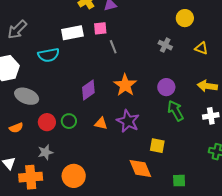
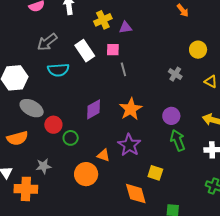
gray arrow: (17, 30) -> (47, 42), moved
white rectangle: (72, 33) -> (85, 51), turned 60
red circle: (47, 122) -> (53, 125), moved
orange triangle: (101, 123) -> (103, 155), moved
orange semicircle: (16, 128) -> (17, 138), size x1.5
orange circle: (74, 176) -> (86, 174), moved

